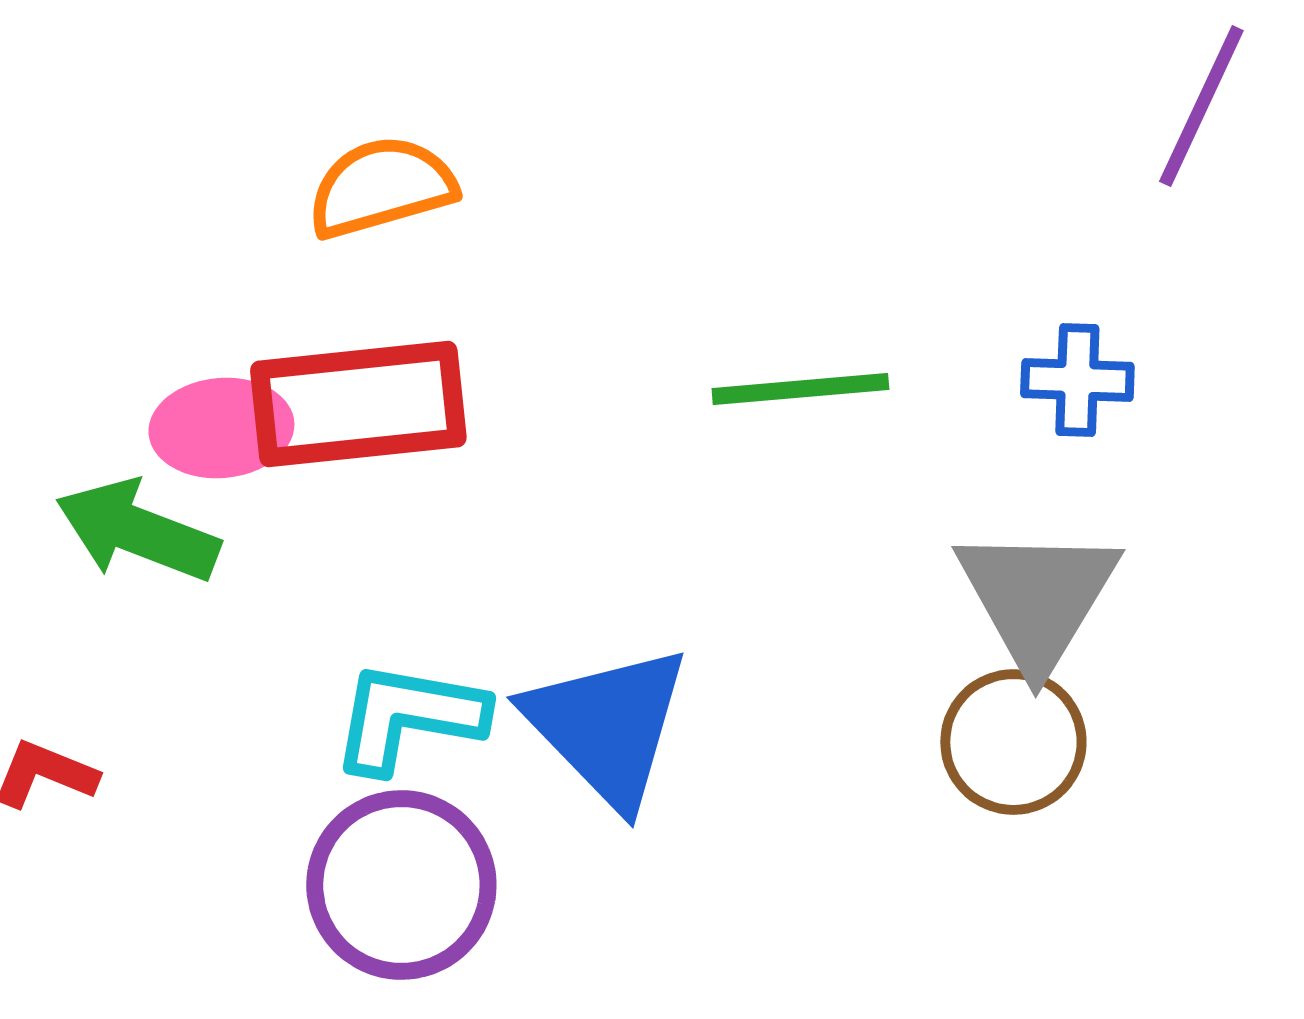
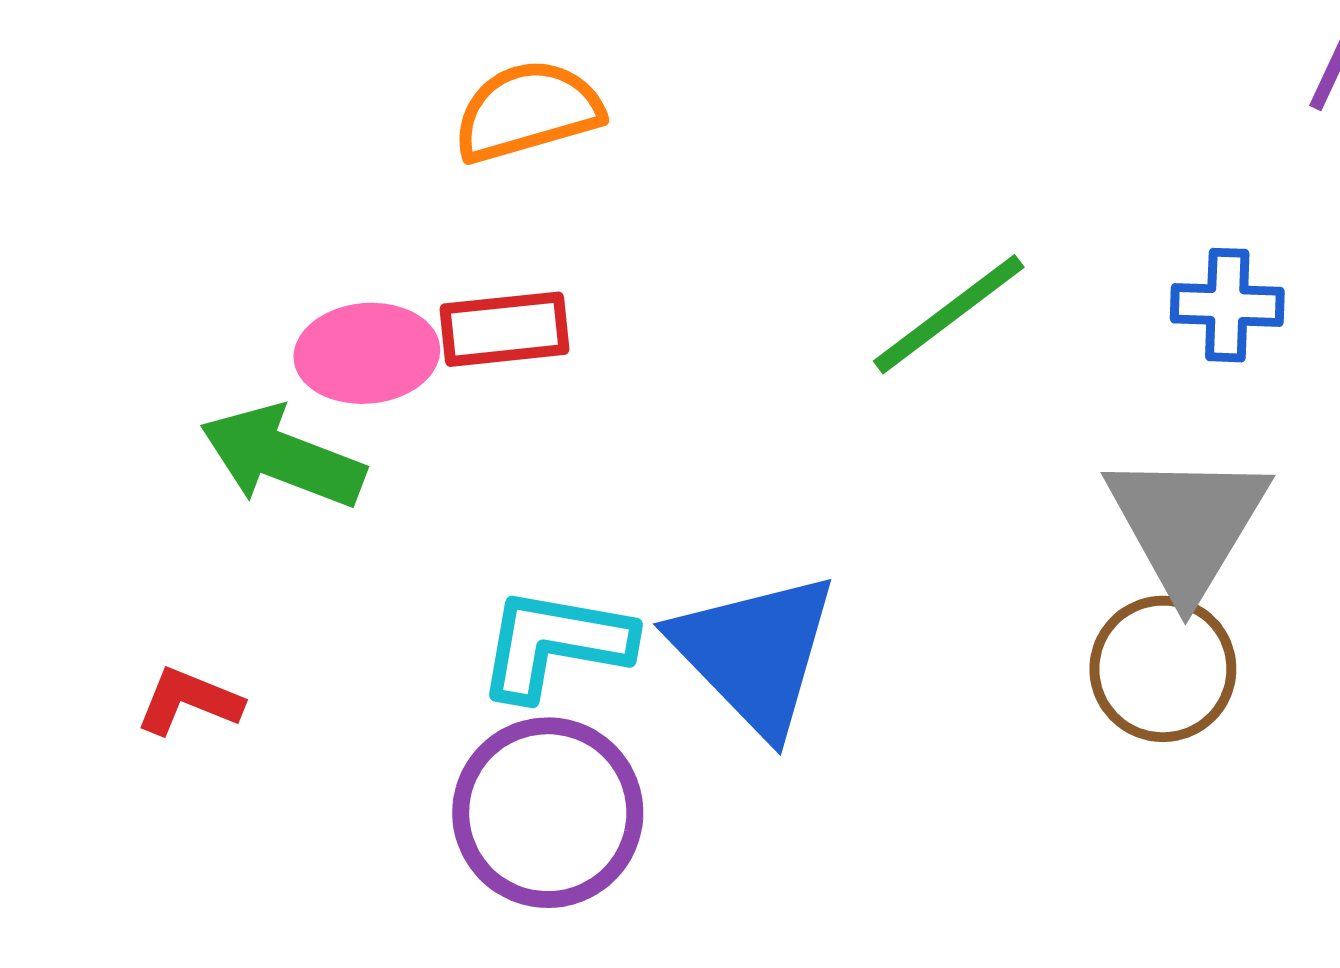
green line: (800, 389) -> (949, 314), turned -32
red rectangle: (358, 404) -> (505, 329), size x0.6

